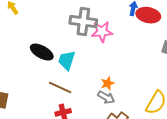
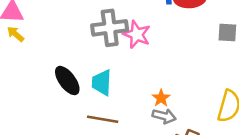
pink star: (102, 32) -> (137, 34), turned -30
black ellipse: (42, 52) -> (67, 81), turned 40

